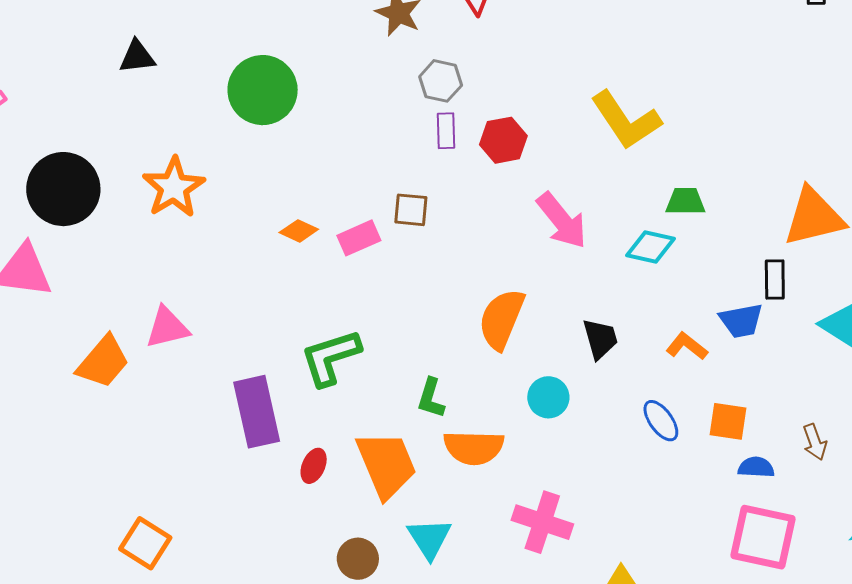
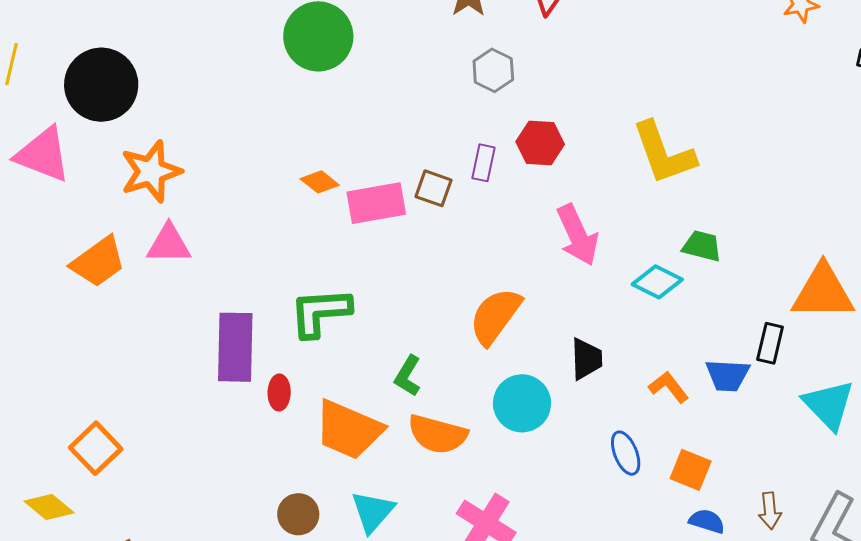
purple rectangle: (446, 131) -> (483, 163), moved
orange star: (174, 187) -> (151, 172), moved
pink rectangle: (359, 238) -> (376, 203), size x1.4
cyan circle: (548, 397) -> (522, 403), size x1.4
orange trapezoid: (386, 465) -> (349, 430), turned 122
red ellipse: (314, 466) -> (279, 393), moved, turned -36

